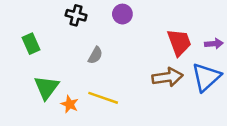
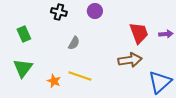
blue triangle: (206, 77) -> (160, 82), moved
green triangle: (46, 87) -> (23, 68), moved

